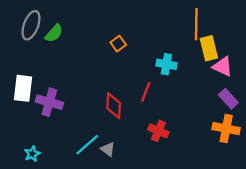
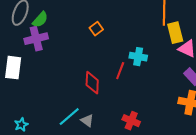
cyan cross: (166, 64) -> (138, 57), moved
purple cross: (49, 102) -> (36, 39), moved, turned -30
red cross: (158, 131) -> (131, 121), moved

